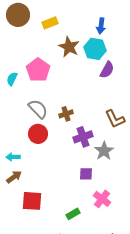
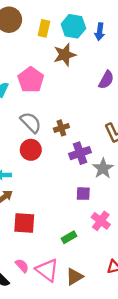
yellow rectangle: (50, 23) -> (44, 28), turned -56
brown star: (69, 47) -> (65, 55), turned 30
cyan hexagon: (95, 49) -> (73, 26), moved

